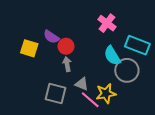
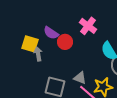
pink cross: (107, 23) -> (88, 26), moved
gray arrow: (67, 64) -> (38, 54), moved

